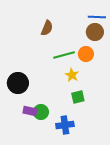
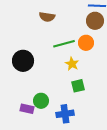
brown semicircle: (47, 28) -> (47, 17), turned 77
black circle: (18, 83) -> (23, 61), moved
purple rectangle: (30, 111) -> (27, 109), moved

